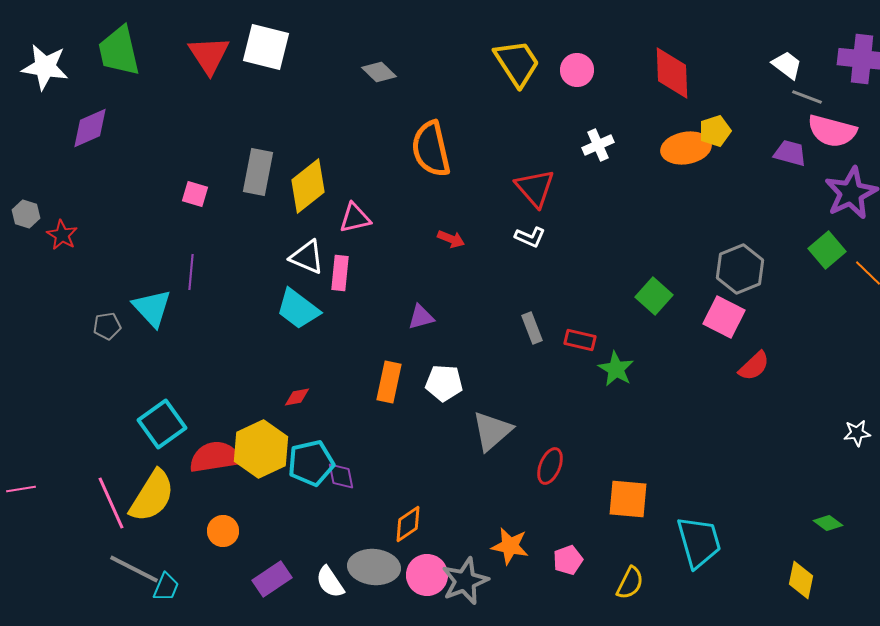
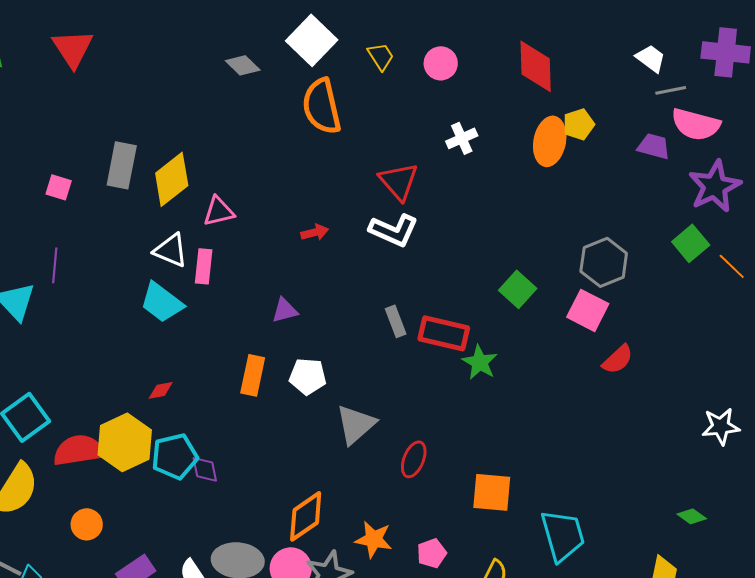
white square: (266, 47) -> (312, 40), moved, turned 30
yellow trapezoid: (517, 63) -> (381, 56), size x0.6
gray line: (807, 97) -> (671, 90), turned -32
orange ellipse: (686, 148) -> (550, 141), turned -69
orange semicircle: (431, 149) -> (322, 106), moved
white L-shape: (530, 237) -> (394, 230), size x1.6
red arrow: (451, 239) -> (315, 232), turned -36
red rectangle: (580, 340) -> (444, 333), size x1.6
white star: (857, 433) -> (721, 426), size x1.4
orange diamond: (408, 524) -> (306, 516), moved, size x1.4

